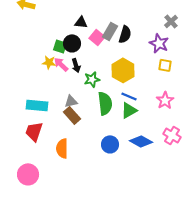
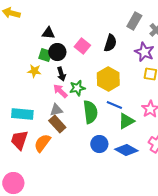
black triangle: (81, 22) -> (48, 33), moved
gray rectangle: (110, 31) -> (134, 21), moved
pink arrow: (61, 64) -> (60, 91), moved
green triangle: (129, 110) -> (126, 121), moved
blue circle: (110, 144) -> (99, 144), moved
orange semicircle: (62, 148) -> (42, 143), moved, turned 36

